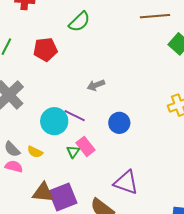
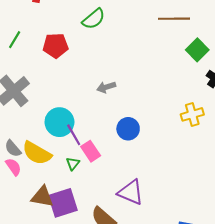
purple line: (75, 116) -> (74, 135), moved, turned 30
yellow semicircle: (35, 152) -> (37, 153), size x1.8
green triangle: (73, 152) -> (73, 164), moved
pink semicircle: (14, 166) -> (13, 167), turned 36

